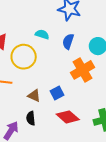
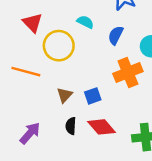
brown triangle: (34, 96) -> (64, 95), turned 40
black semicircle: (31, 118) -> (71, 126), moved

